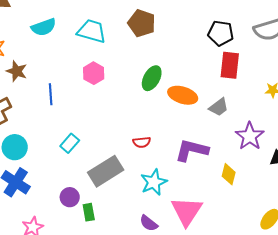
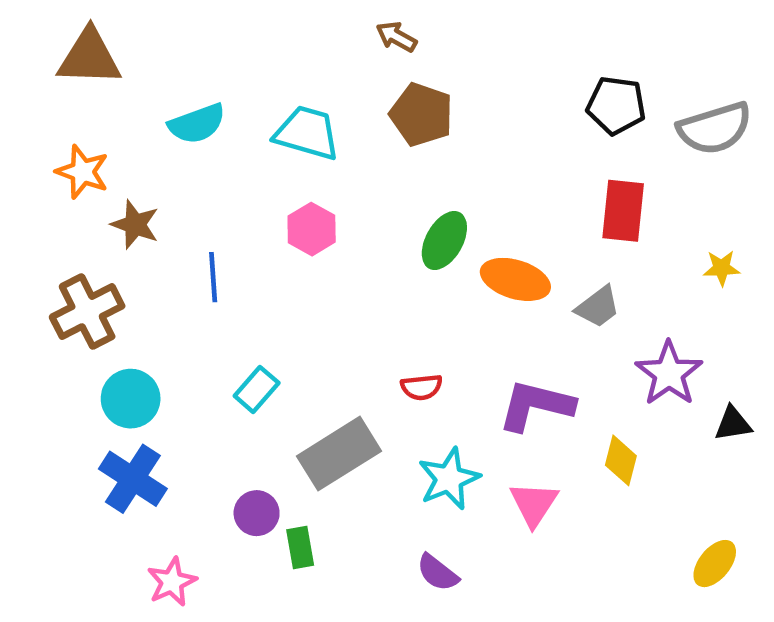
black pentagon: (221, 33) -> (616, 105), moved
pink triangle: (187, 211) -> (534, 504), moved, size x0.7

